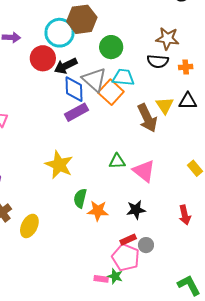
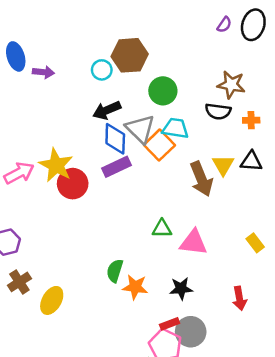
cyan circle: (60, 33) -> (102, 70), size x0.6
red circle: (43, 58) -> (73, 184), moved
yellow star: (59, 165) -> (56, 165), moved
pink triangle: (144, 171) -> (193, 242), turned -35
gray circle: (146, 245) -> (191, 332), size x1.6

